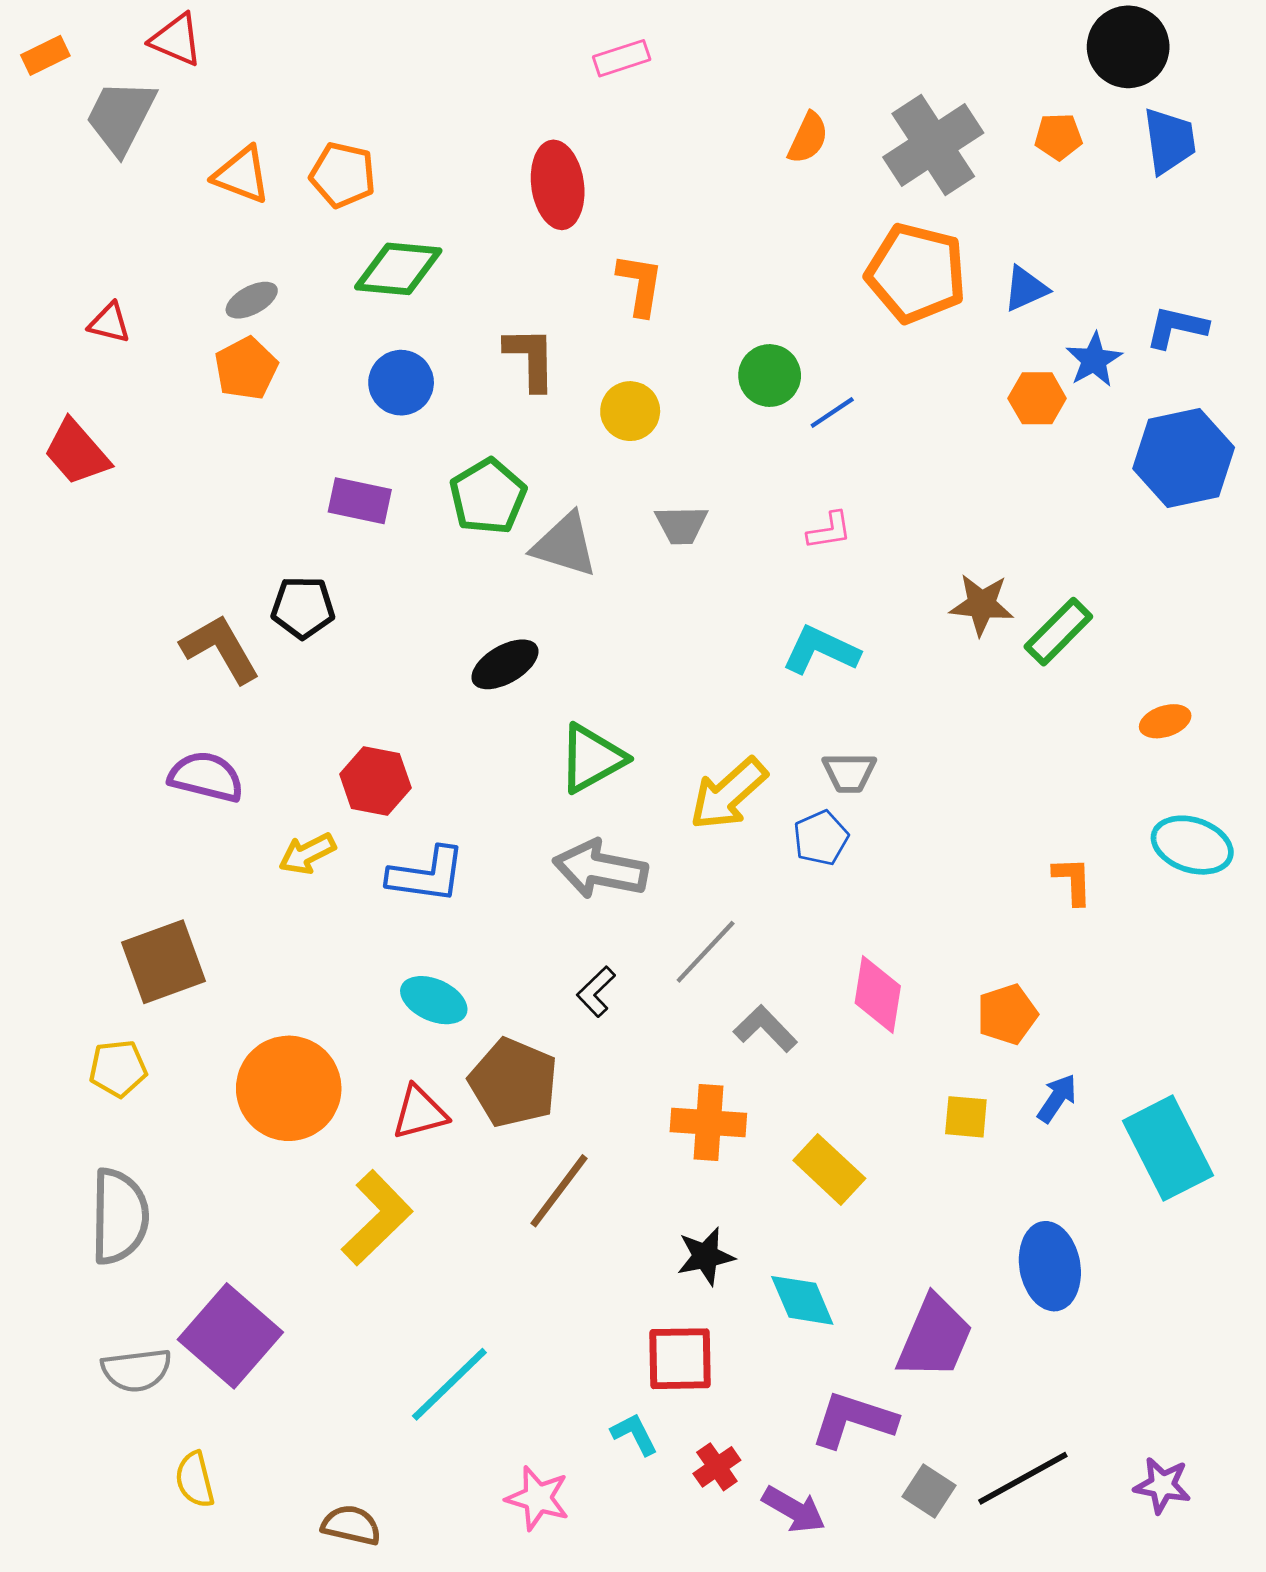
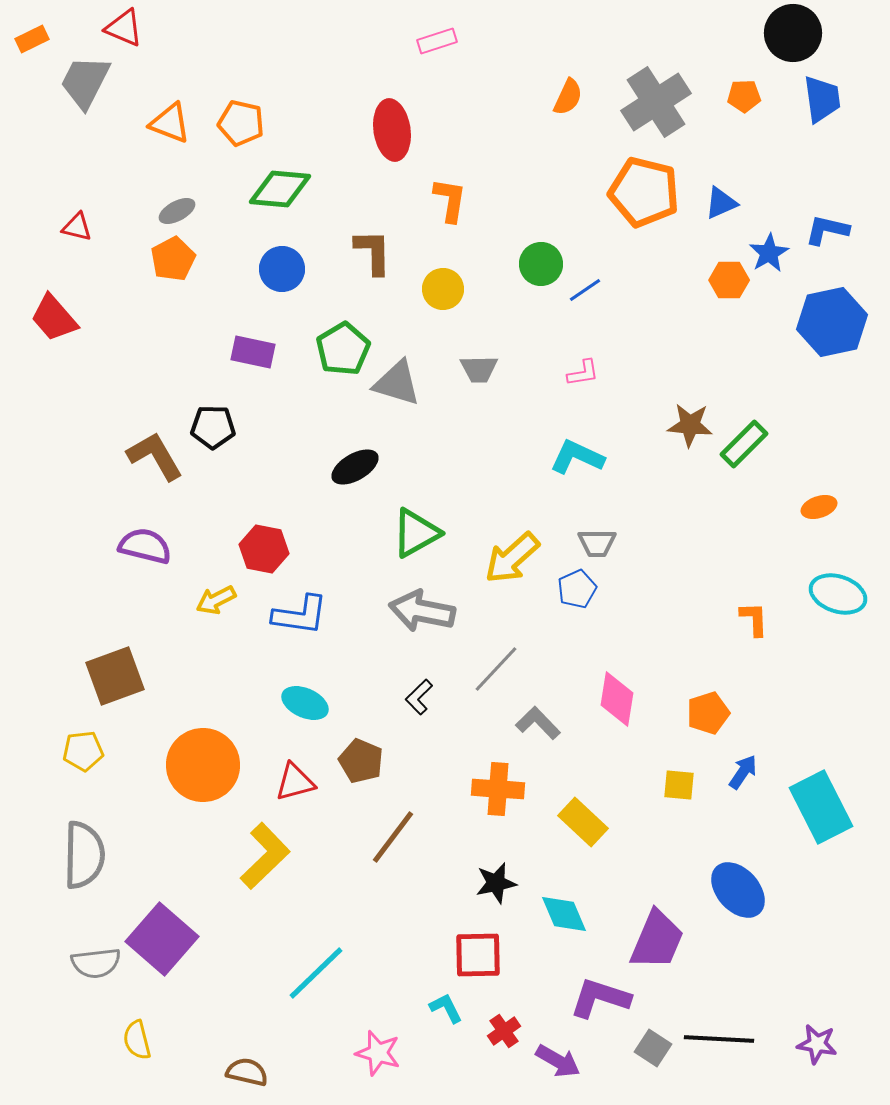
brown pentagon: (513, 1083) -> (361, 761), size x0.7
blue ellipse: (1050, 1266) -> (738, 890), turned -32
black line: (1023, 1478) -> (719, 1039), turned 32

